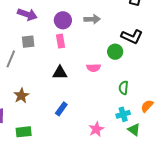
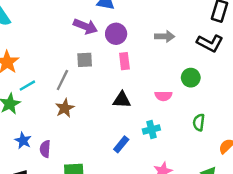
purple circle: (63, 20) -> (116, 34), moved
black L-shape: (132, 37) -> (210, 43), moved
brown star: (21, 96) -> (65, 108), moved
cyan cross: (123, 114) -> (151, 129), moved

